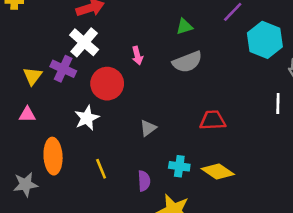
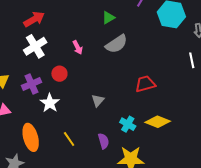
white cross: (84, 42) -> (35, 46), turned 30
purple cross: (63, 69) -> (31, 84), moved, turned -36
red circle: (107, 84) -> (59, 74), size x0.6
cyan cross: (179, 166) -> (128, 124), turned 35

